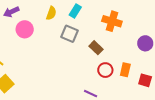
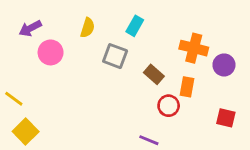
cyan rectangle: (75, 11) -> (135, 26), moved
orange cross: (112, 21) -> (194, 48), moved
orange rectangle: (125, 70) -> (187, 87), moved

